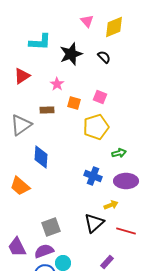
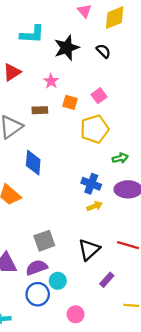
pink square: (100, 97) -> (99, 96), turned 32
yellow arrow: (111, 205) -> (95, 206), moved
black triangle: (94, 223) -> (89, 250), moved

